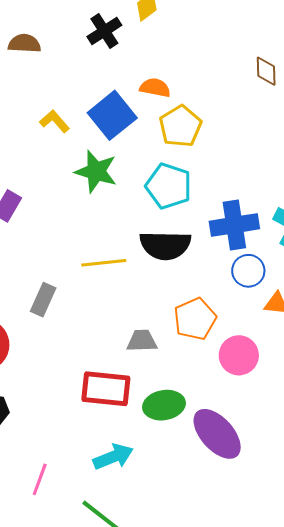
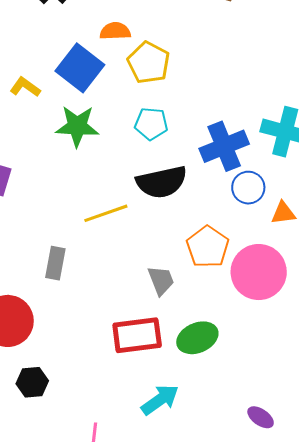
cyan pentagon: (169, 186) -> (151, 124), size x0.7
gray trapezoid: (142, 341) -> (161, 280), turned 84
pink circle: (239, 355) -> (259, 272), size x1.4
purple ellipse: (217, 434) -> (261, 417), moved, size x0.5

